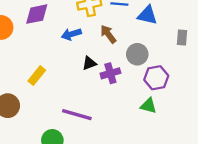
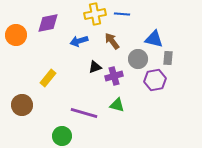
blue triangle: (147, 15) -> (154, 39), moved
gray rectangle: (182, 38) -> (168, 58), moved
green triangle: (148, 106) -> (117, 105), moved

